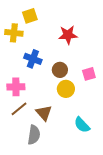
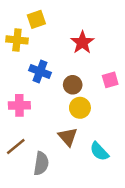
red star: (68, 35) -> (82, 42), turned -30
pink square: (89, 74) -> (110, 80), moved
brown line: (19, 109) -> (16, 147), moved
brown triangle: (44, 113) -> (68, 137), moved

